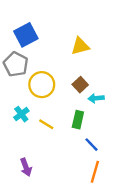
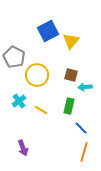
blue square: (26, 35) -> (48, 31), moved
yellow triangle: (80, 46) -> (71, 41), turned -36
brown square: (80, 85) -> (71, 75), turned -32

